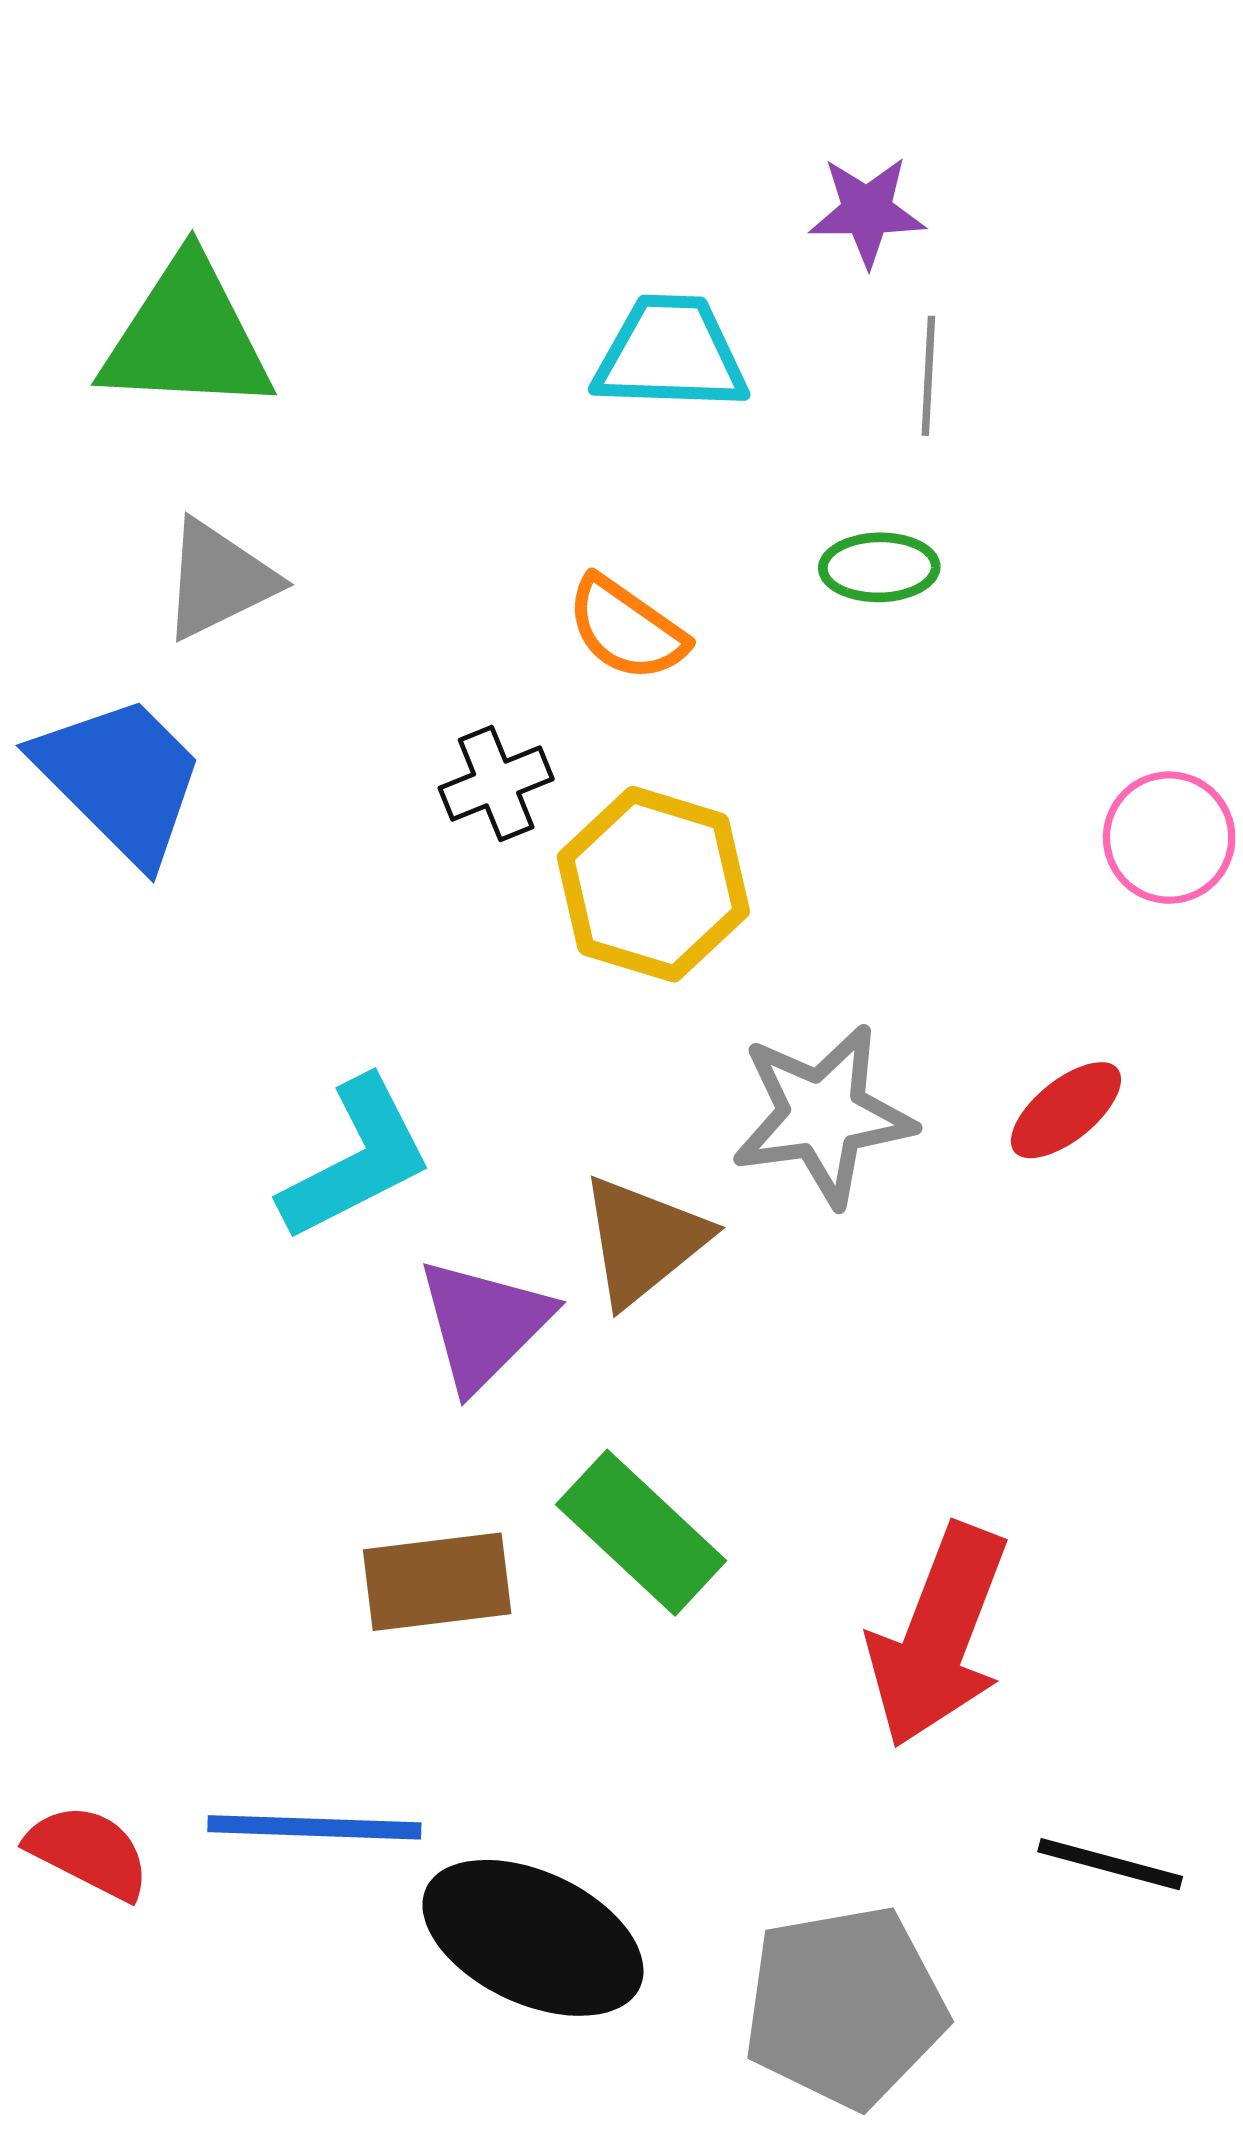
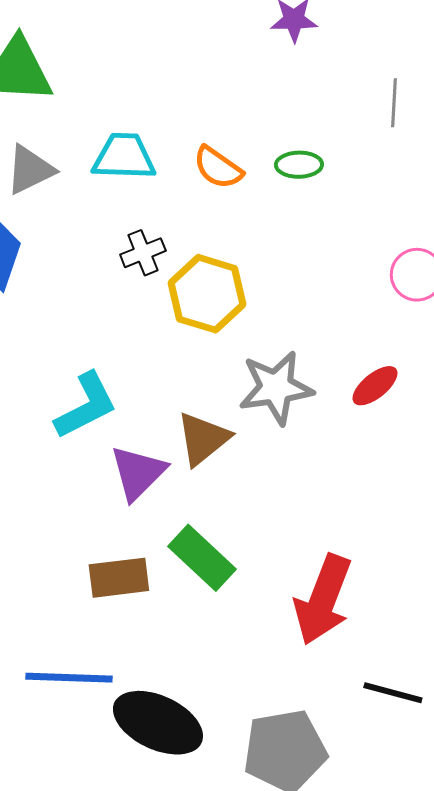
cyan trapezoid: (671, 354) -> (124, 157), moved
gray line: (928, 376) -> (394, 103), moved
orange semicircle: (626, 629) -> (218, 168), moved

